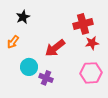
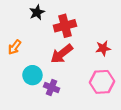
black star: (23, 17) -> (37, 12), moved
red cross: (83, 24) -> (65, 26), moved

